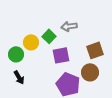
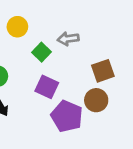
yellow circle: (31, 42) -> (17, 27), moved
purple square: (61, 55) -> (47, 87), moved, turned 36

